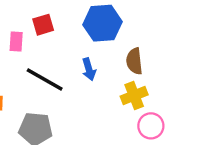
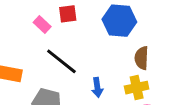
pink rectangle: (16, 41) -> (42, 25), turned -60
blue arrow: (89, 69) -> (97, 87), moved

